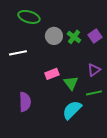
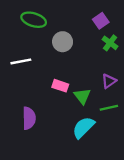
purple square: (95, 36) -> (101, 21), moved
green cross: (74, 37) -> (110, 43), moved
pink rectangle: (52, 74) -> (60, 86), turned 40

